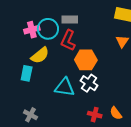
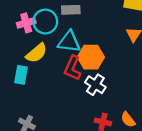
red L-shape: (68, 40) -> (73, 68), moved
cyan triangle: (65, 87) -> (69, 42), moved

